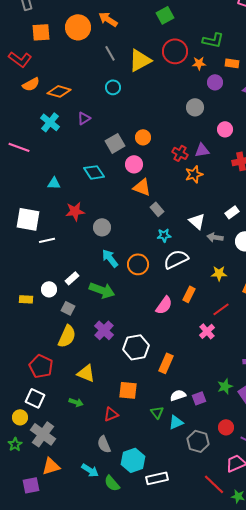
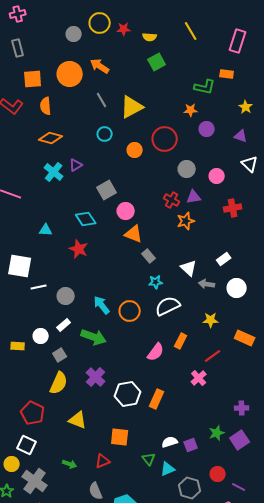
red circle: (175, 51) -> (165, 139), moved
orange rectangle: (232, 63) -> (227, 74), moved
orange semicircle: (31, 84) -> (46, 106), moved, turned 114
gray circle: (195, 107) -> (187, 169), moved
cyan cross: (50, 122) -> (54, 172), moved
orange circle: (143, 137) -> (135, 150), moved
red star: (75, 211) -> (79, 249), moved, turned 30
gray circle: (102, 227) -> (66, 296), moved
gray square: (68, 308) -> (60, 355), turned 32
orange rectangle: (166, 363) -> (157, 399), moved
green arrow: (76, 402) -> (70, 464), moved

